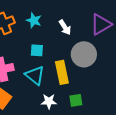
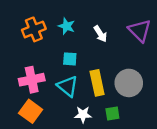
purple triangle: (101, 24) -> (140, 31), turned -45
gray circle: (84, 54) -> (129, 83), moved

